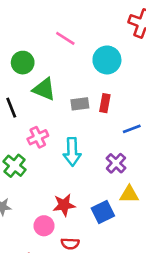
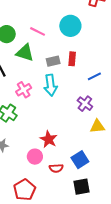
pink line: (65, 38) -> (38, 31), moved
cyan arrow: (72, 152) -> (51, 85), moved
red star: (64, 205) -> (49, 139), turned -30
blue square: (103, 212) -> (80, 160), moved

